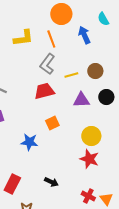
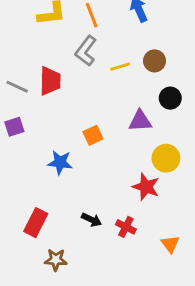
red trapezoid: (44, 91) -> (50, 81), moved, turned 105
purple triangle: (81, 100) -> (140, 121), moved
yellow circle: (91, 136) -> (166, 158), moved
red cross: (88, 196) -> (126, 227), moved

